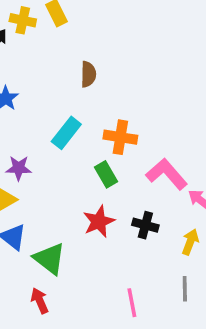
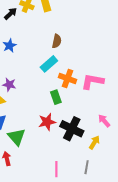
cyan rectangle: (66, 133) -> (49, 64), moved
pink L-shape: (167, 174) -> (92, 81), moved, turned -50
black cross: (145, 225) -> (72, 129), size x1.6

